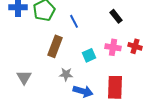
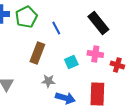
black rectangle: (116, 16) -> (98, 23), size x1.6
red cross: (135, 46) -> (117, 65), moved

